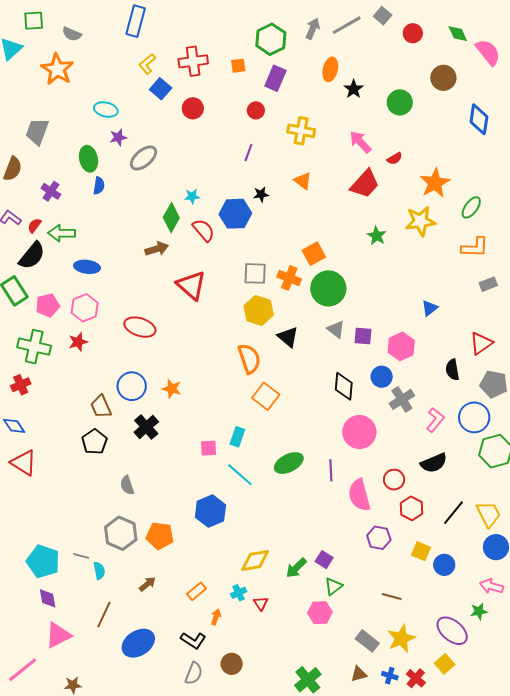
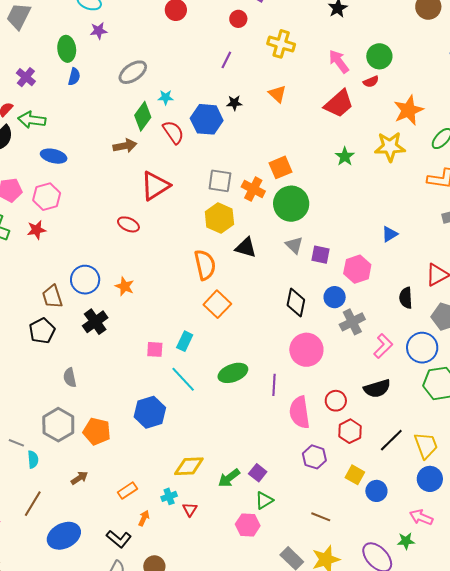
green circle: (400, 102) -> (379, 56), moved
gray ellipse: (144, 158) -> (133, 72), moved
red triangle: (191, 285) -> (155, 186), turned 40
red ellipse: (140, 327) -> (128, 224), moved, size x0.7
black triangle: (288, 337) -> (246, 248), turned -30

